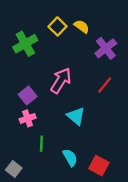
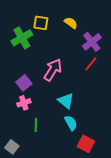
yellow square: (57, 26) -> (41, 23), moved, turned -35
red line: (105, 85) -> (91, 64), moved
cyan semicircle: (70, 158) -> (71, 123), moved

